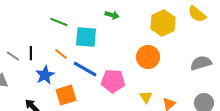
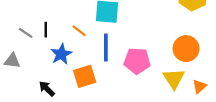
orange circle: (148, 57) -> (186, 49), moved
blue line: (85, 69) -> (106, 47), turned 60
yellow triangle: (146, 97) -> (174, 79), size x1.5

